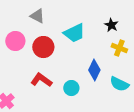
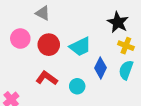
black star: (111, 25) -> (118, 22), size x1.5
cyan trapezoid: (74, 33) -> (80, 47), moved
cyan semicircle: (119, 84) -> (126, 70), moved, turned 84

